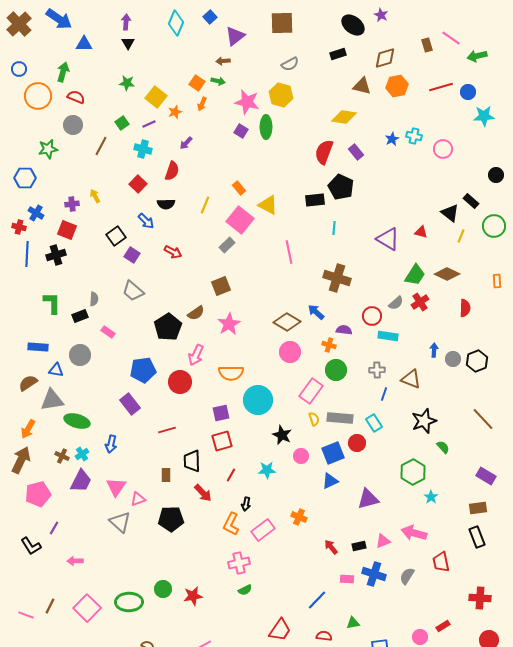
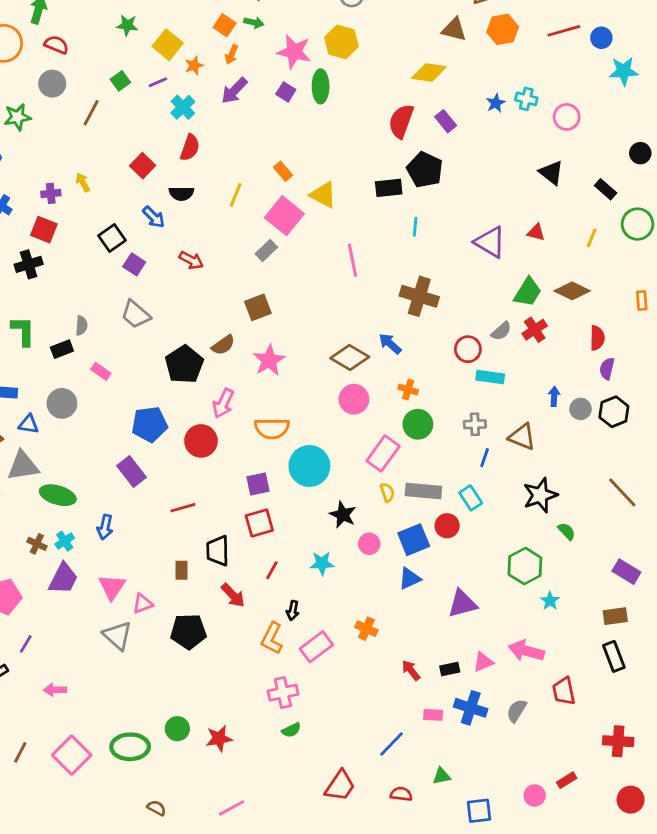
purple arrow: (186, 143) -> (234, 91), moved, size x1.5
cyan cross: (143, 149) -> (183, 107), moved, turned 30
black triangle: (450, 213) -> (551, 173), moved
purple semicircle: (344, 330) -> (607, 369), moved, turned -84

